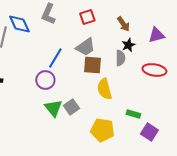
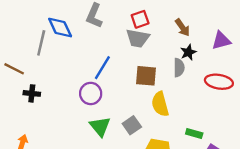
gray trapezoid: (85, 47) -> (138, 38), moved, turned 45
gray square: (71, 107) -> (132, 125), moved

